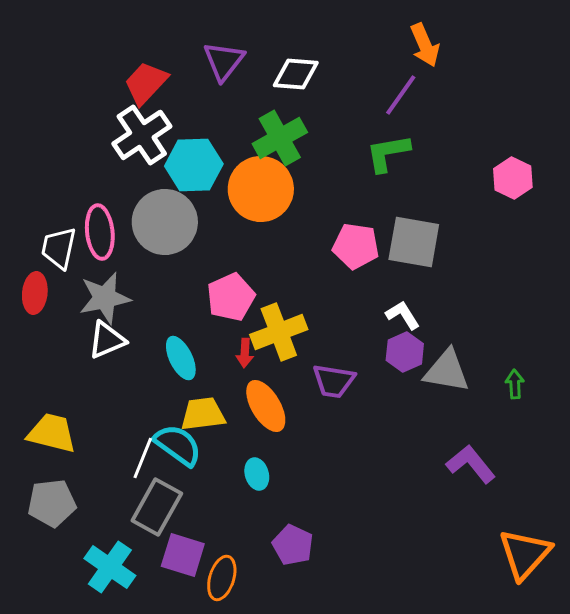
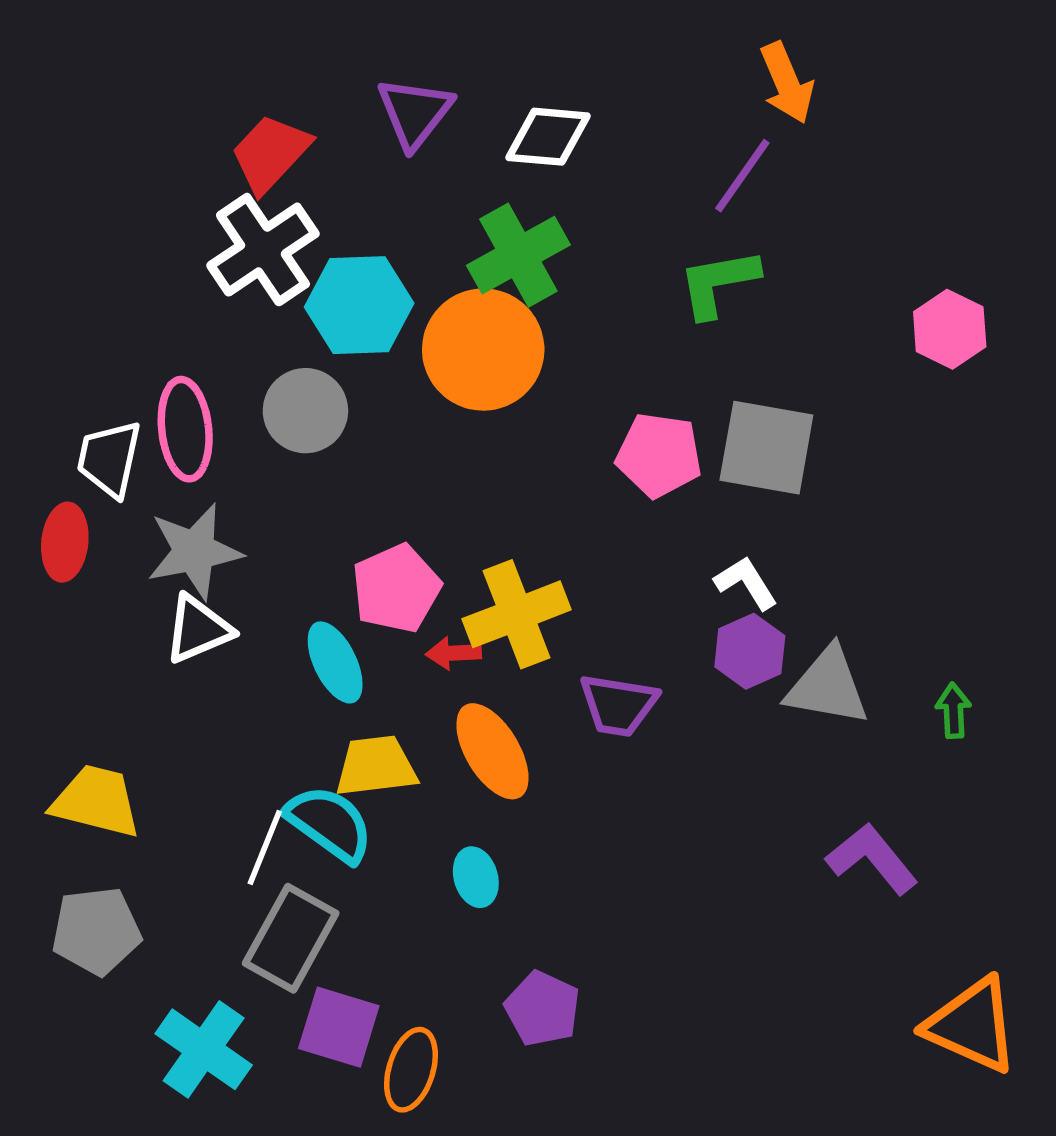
gray circle: (165, 222) -> (305, 411), size x0.7
pink pentagon: (231, 297) -> (396, 588), moved
red arrow: (245, 353) -> (454, 653), turned 84
orange triangle: (525, 554) -> (972, 1025), turned -48

